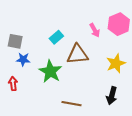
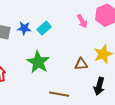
brown triangle: (78, 54) -> (81, 64), moved, size x0.6
blue star: (23, 59) -> (24, 28), moved

